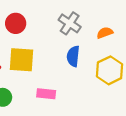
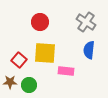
pink rectangle: (46, 94) -> (66, 71), moved

